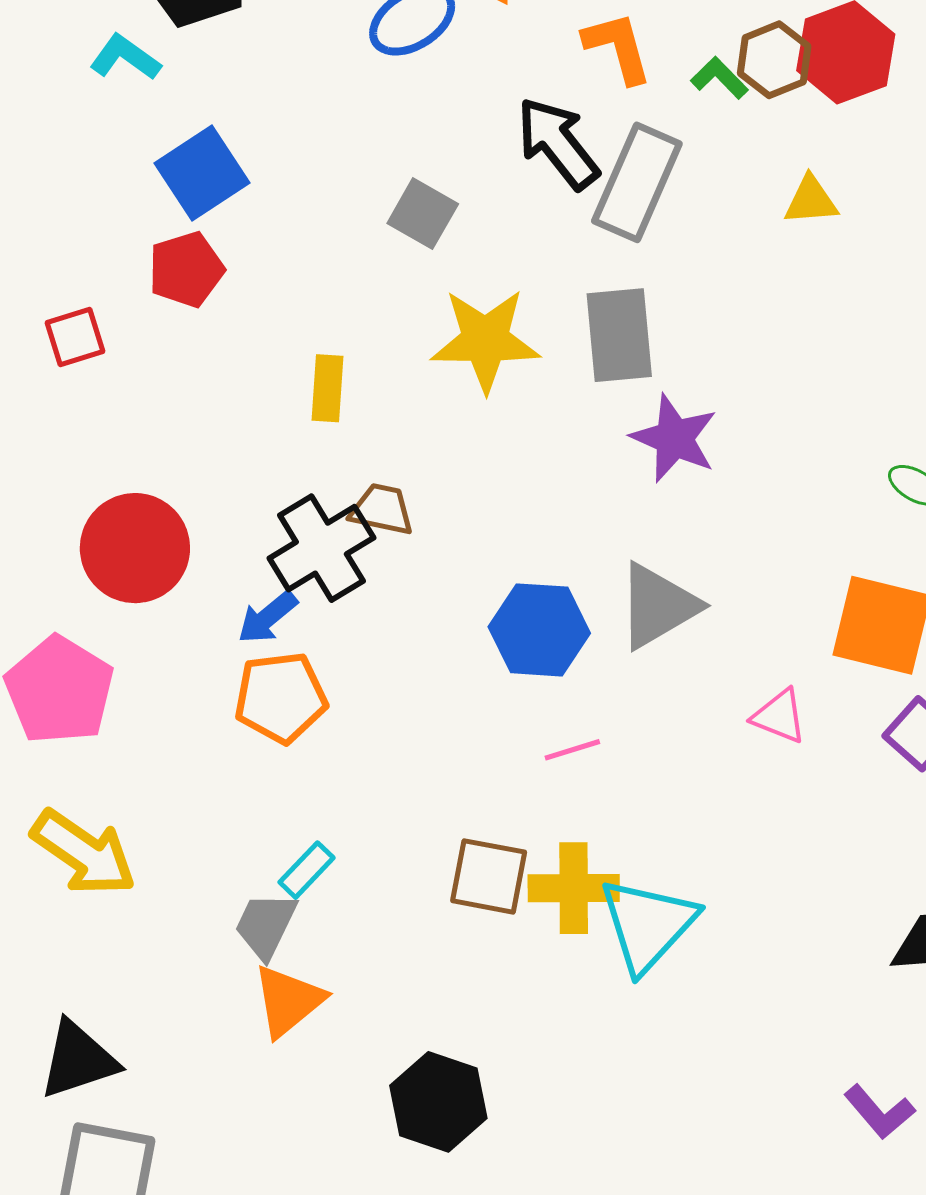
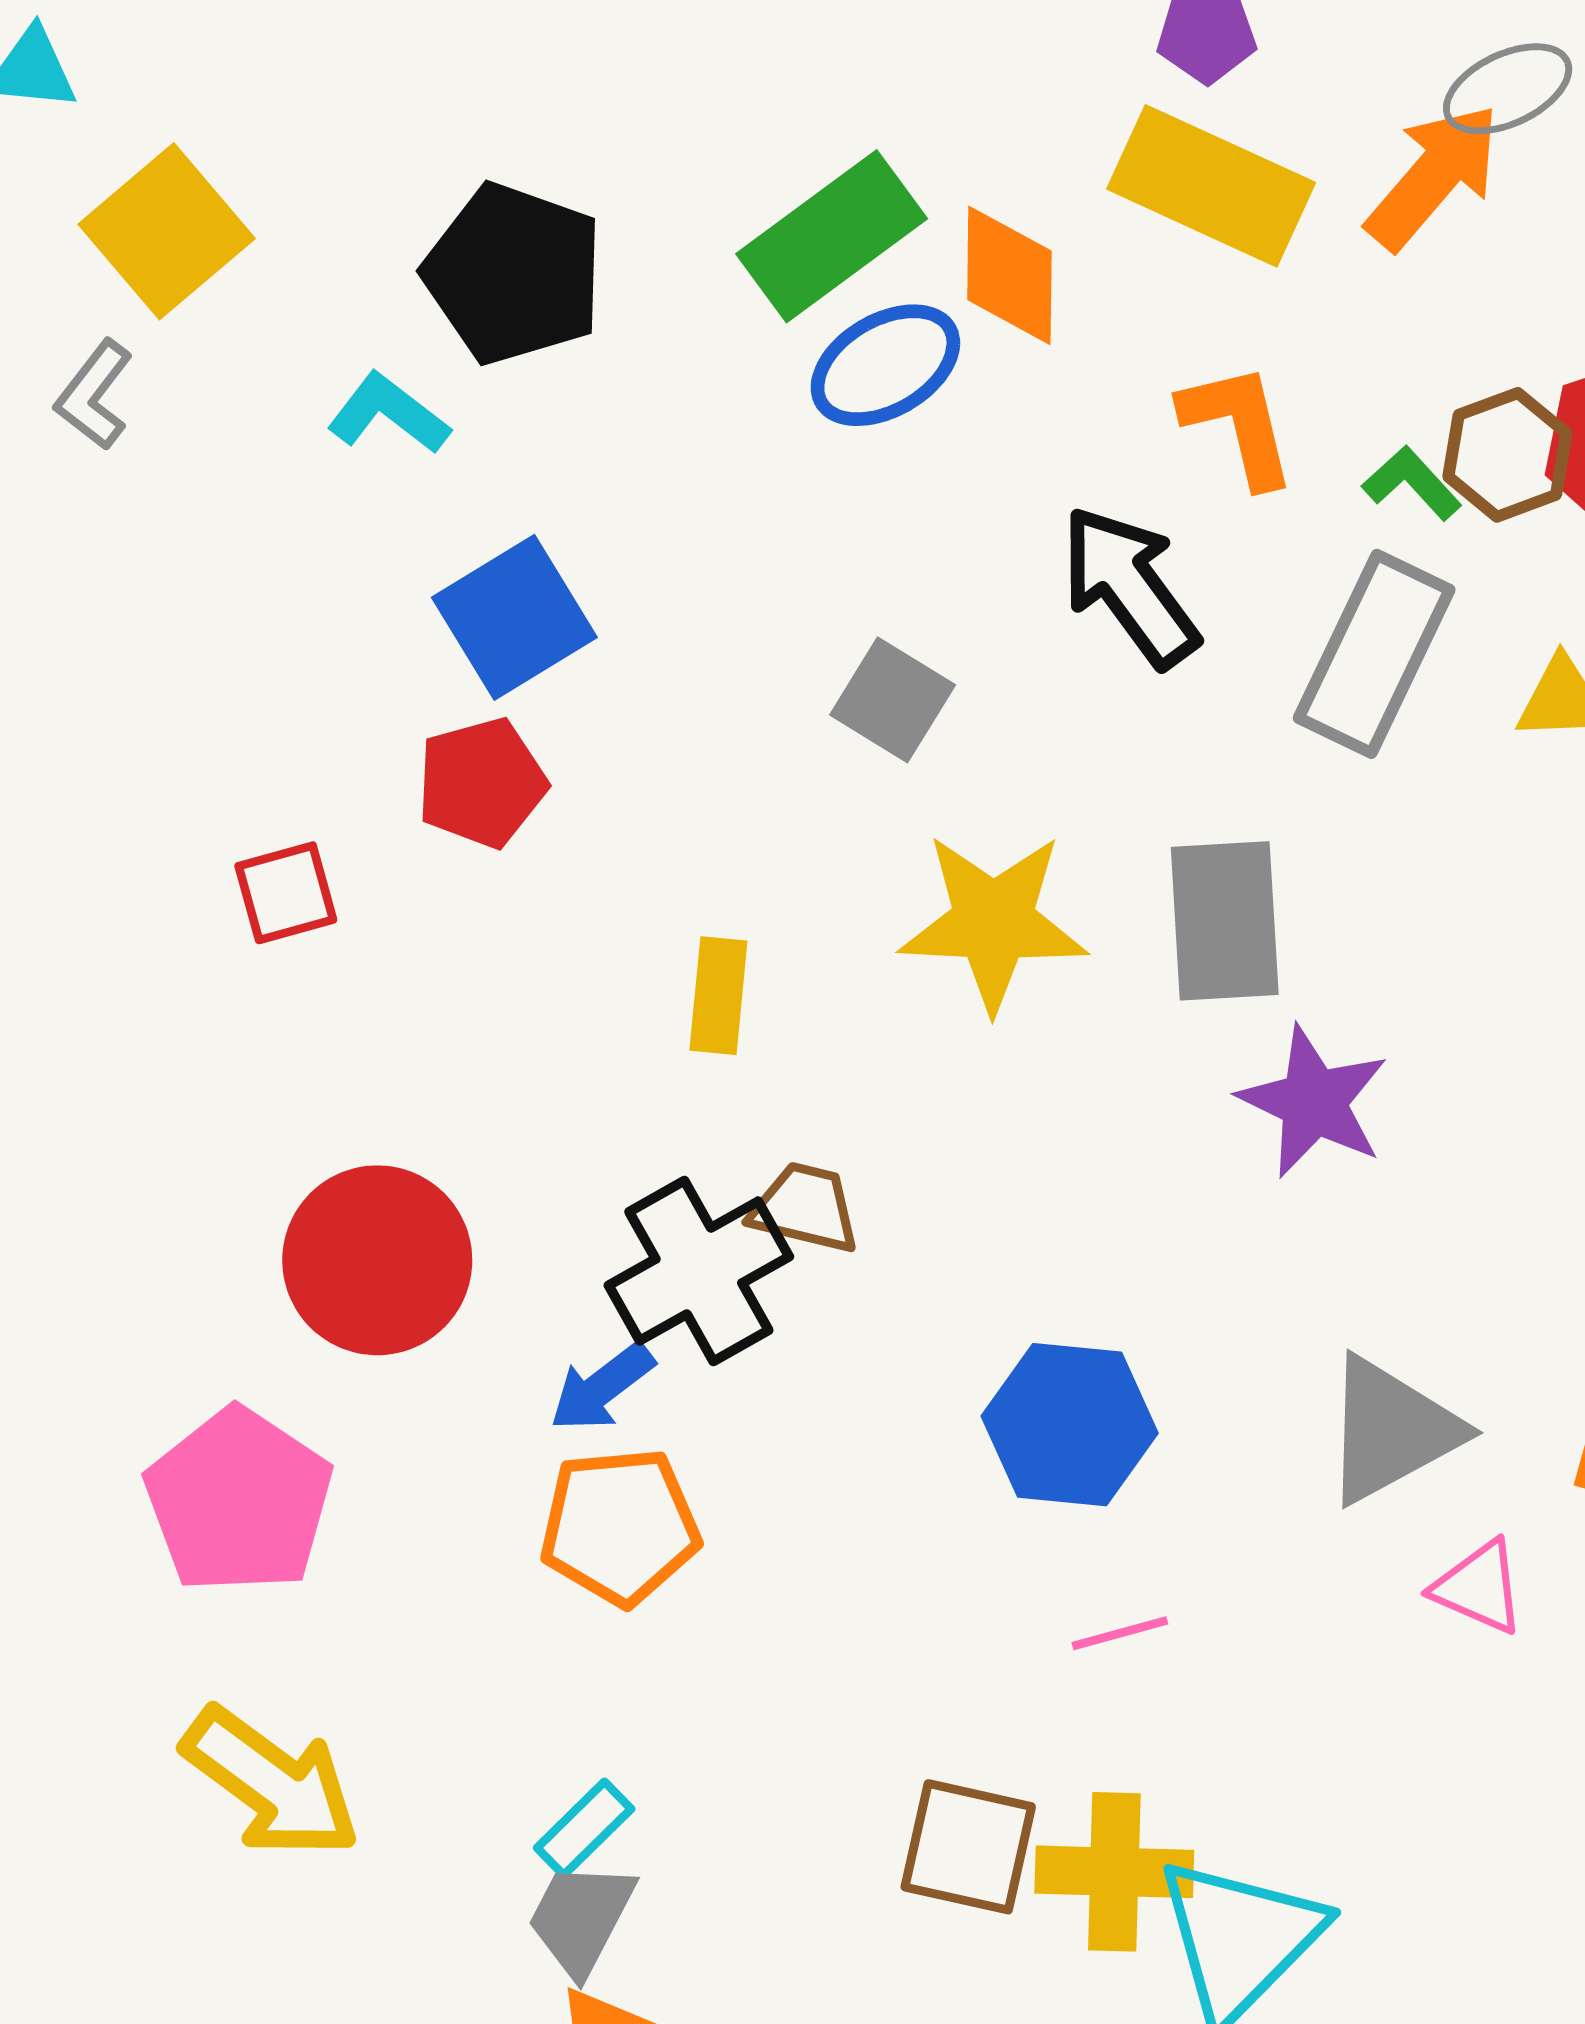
gray rectangle: (637, 182) -> (1374, 654), moved
gray triangle: (658, 606) -> (1391, 1430), moved
cyan rectangle: (307, 870) -> (584, 1828), moved

